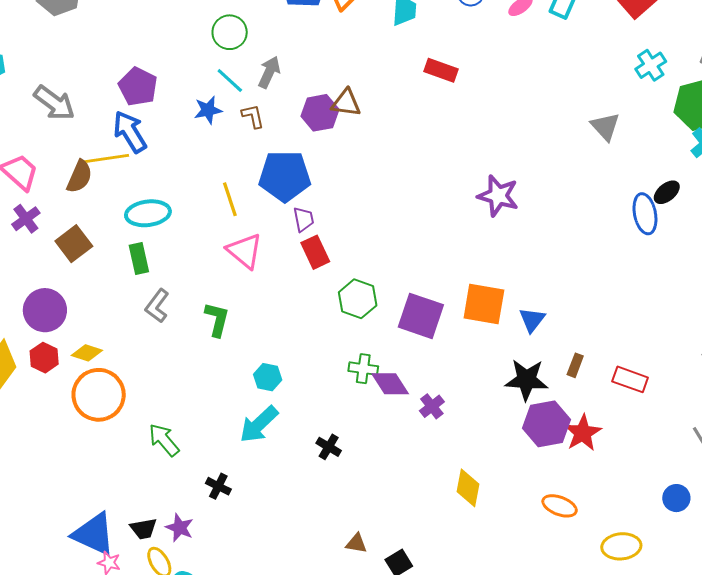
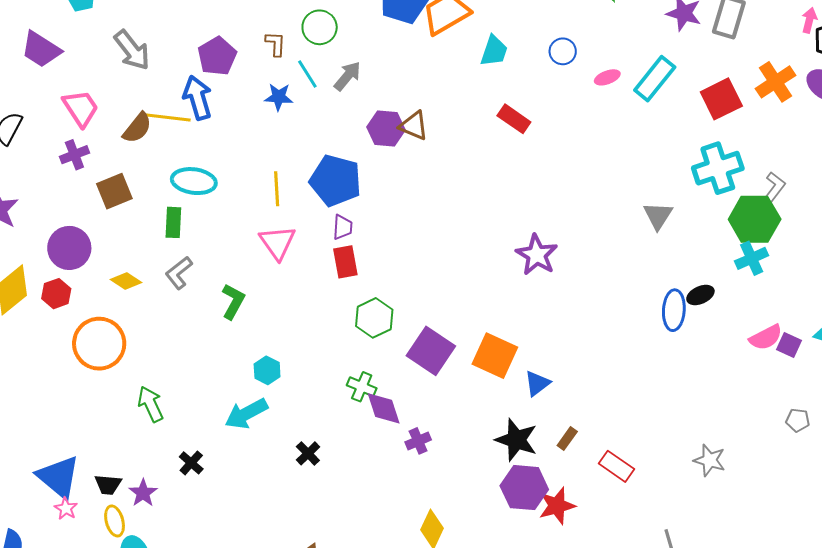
cyan cross: (651, 65) -> (718, 168), size x1.6
brown L-shape: (253, 116) -> (276, 44), moved
yellow diamond: (87, 353) -> (126, 281), moved

